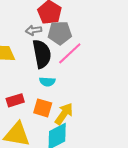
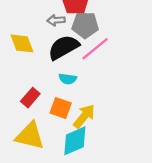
black semicircle: (42, 54) -> (64, 47), turned -112
red rectangle: (15, 100) -> (30, 98), turned -36

